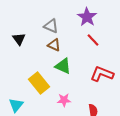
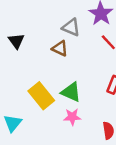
gray triangle: (51, 26) -> (71, 27), moved
green triangle: (63, 66) -> (71, 92), moved

